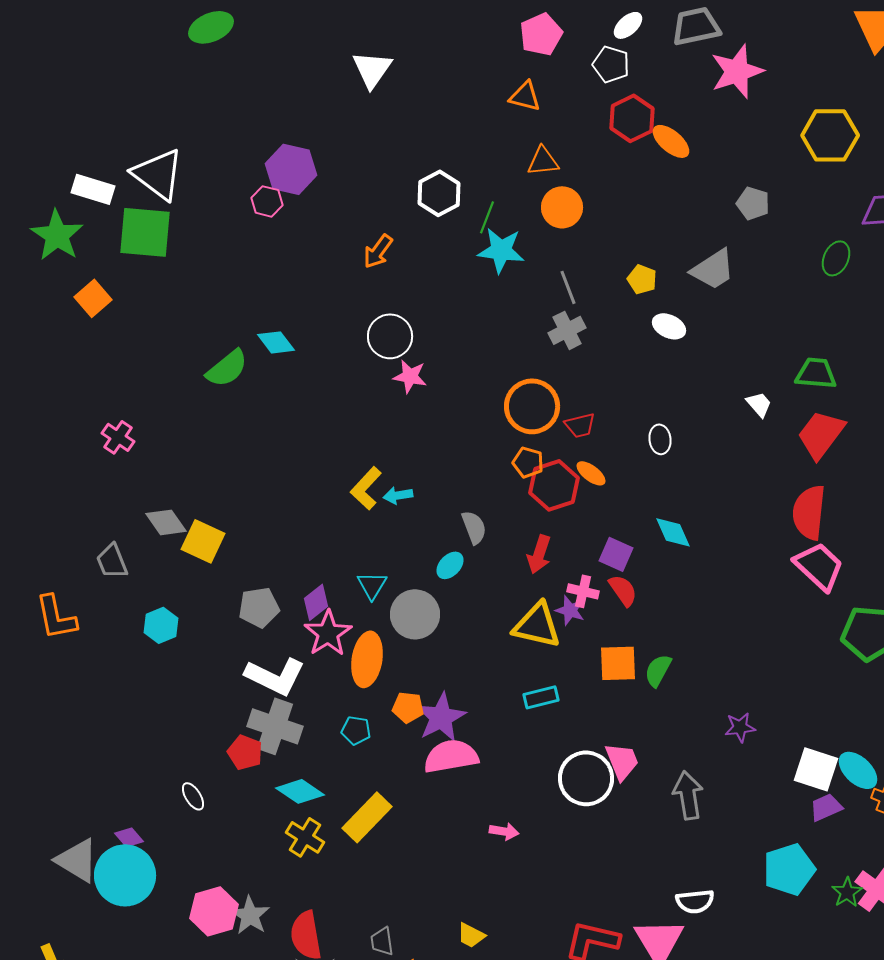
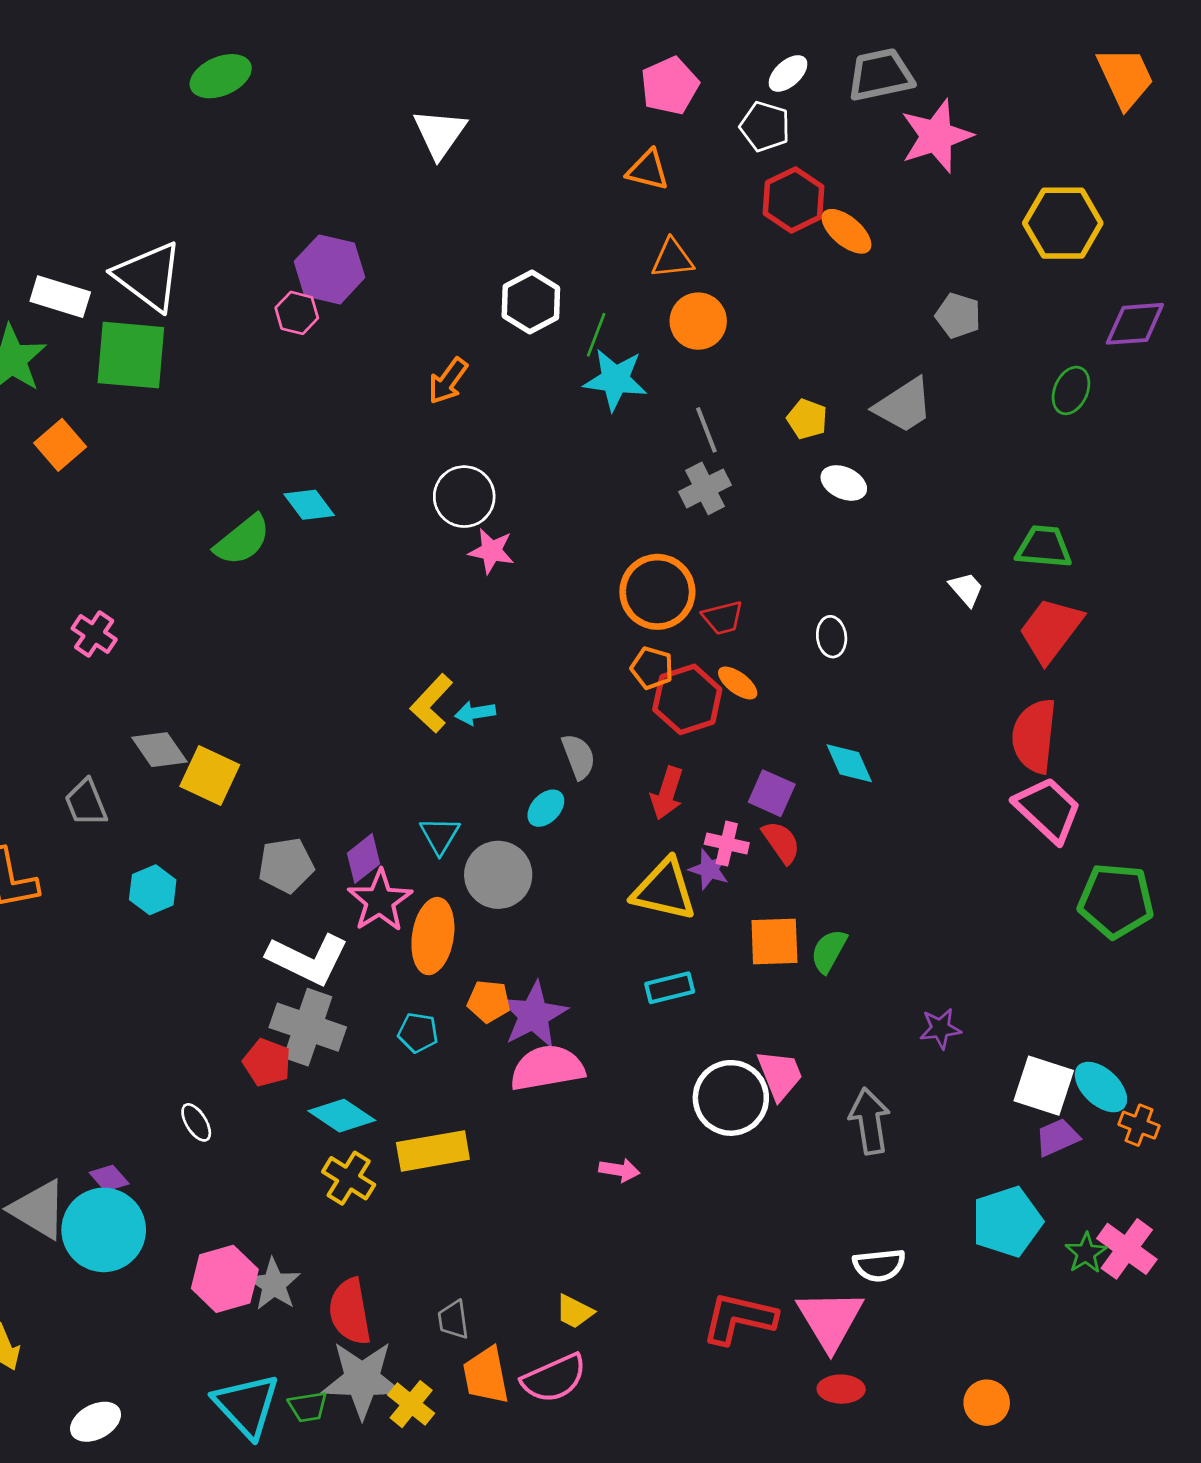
yellow rectangle: (367, 817) -> (433, 1151), turned 36

